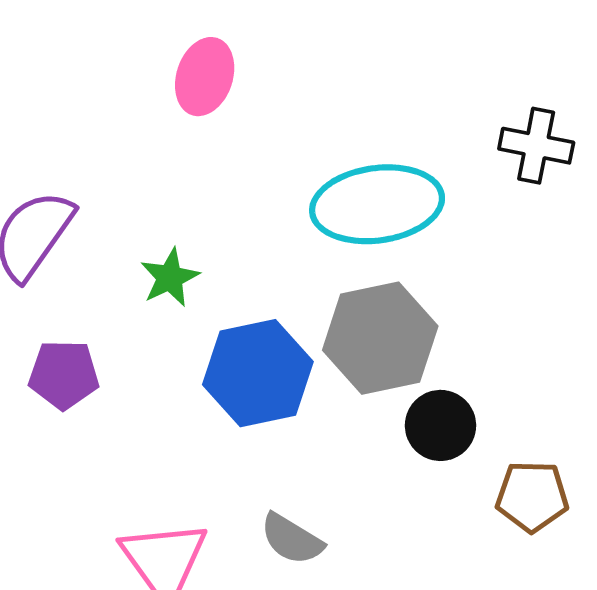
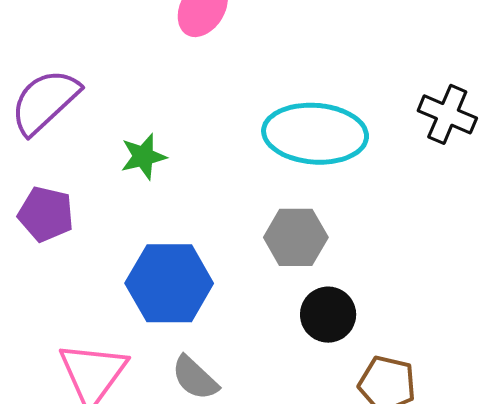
gray hexagon: (380, 338) -> (296, 237), size x0.7
blue hexagon: (258, 373) -> (169, 283), moved

